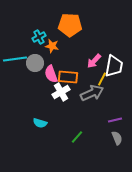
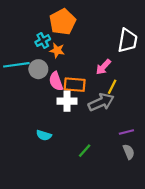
orange pentagon: (70, 25) -> (63, 22), moved, turned -30
white trapezoid: (114, 66) -> (128, 41), moved
white cross: (61, 92) -> (67, 101), turned 30

